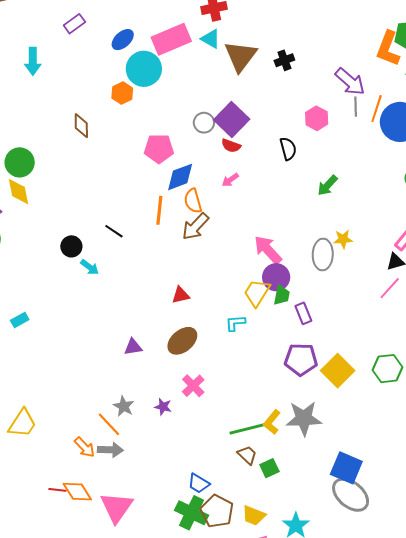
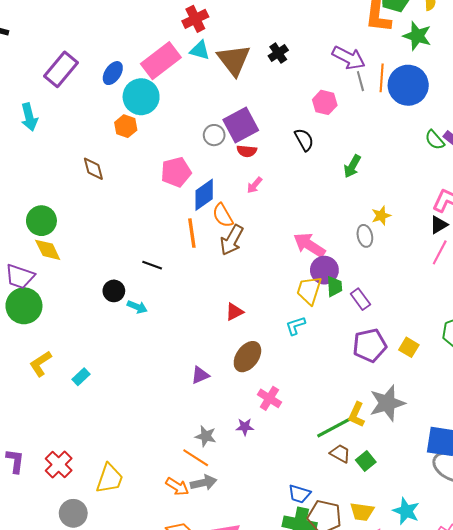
purple rectangle: (74, 24) -> (61, 69), size x1.6
purple square: (232, 120) -> (241, 125), turned 32
gray ellipse: (323, 254) -> (365, 236), size x0.7
yellow square: (338, 371) -> (409, 347), size x0.6

